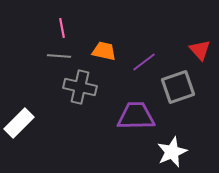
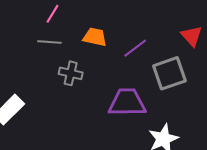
pink line: (62, 28) -> (52, 14), turned 42
gray cross: (80, 87) -> (71, 73), size x0.7

